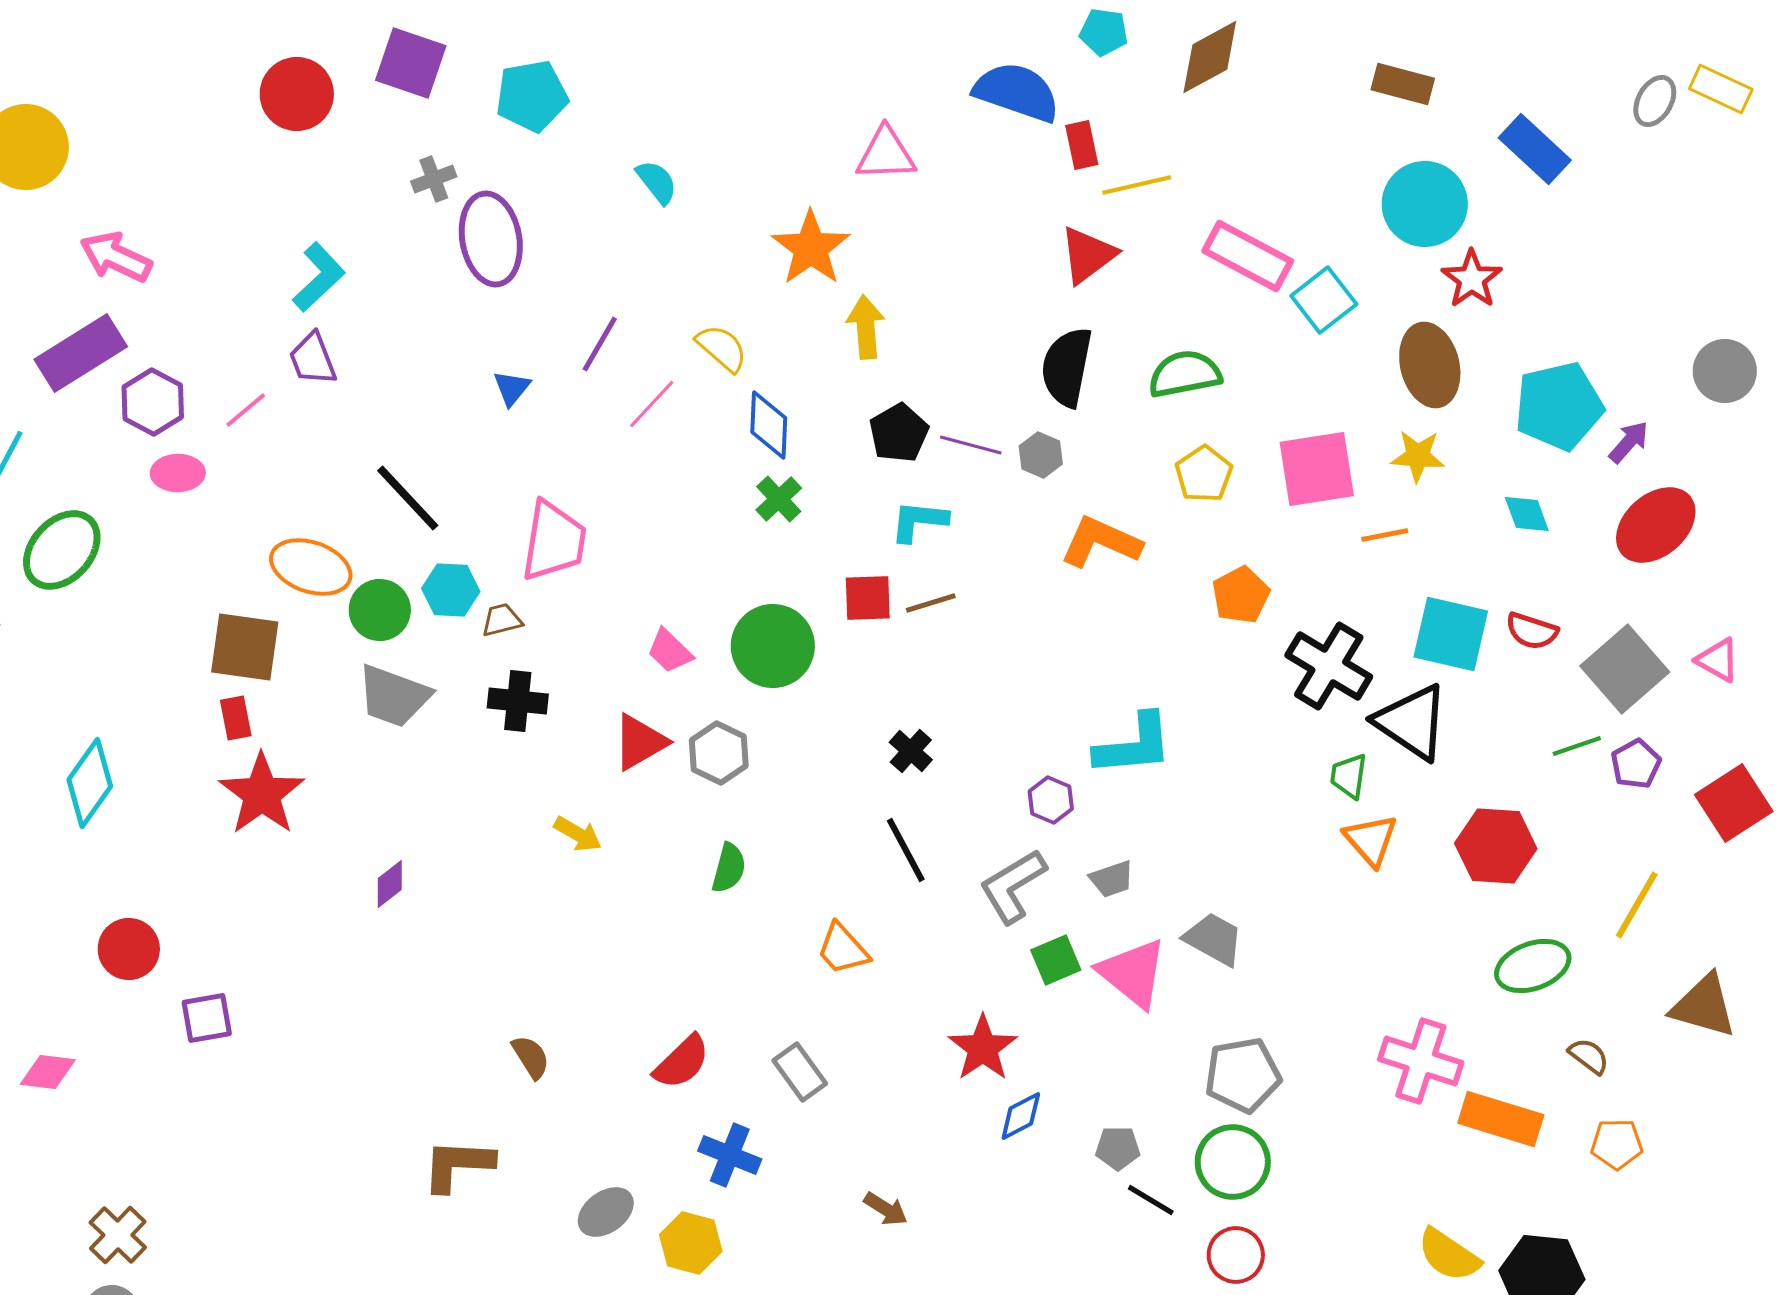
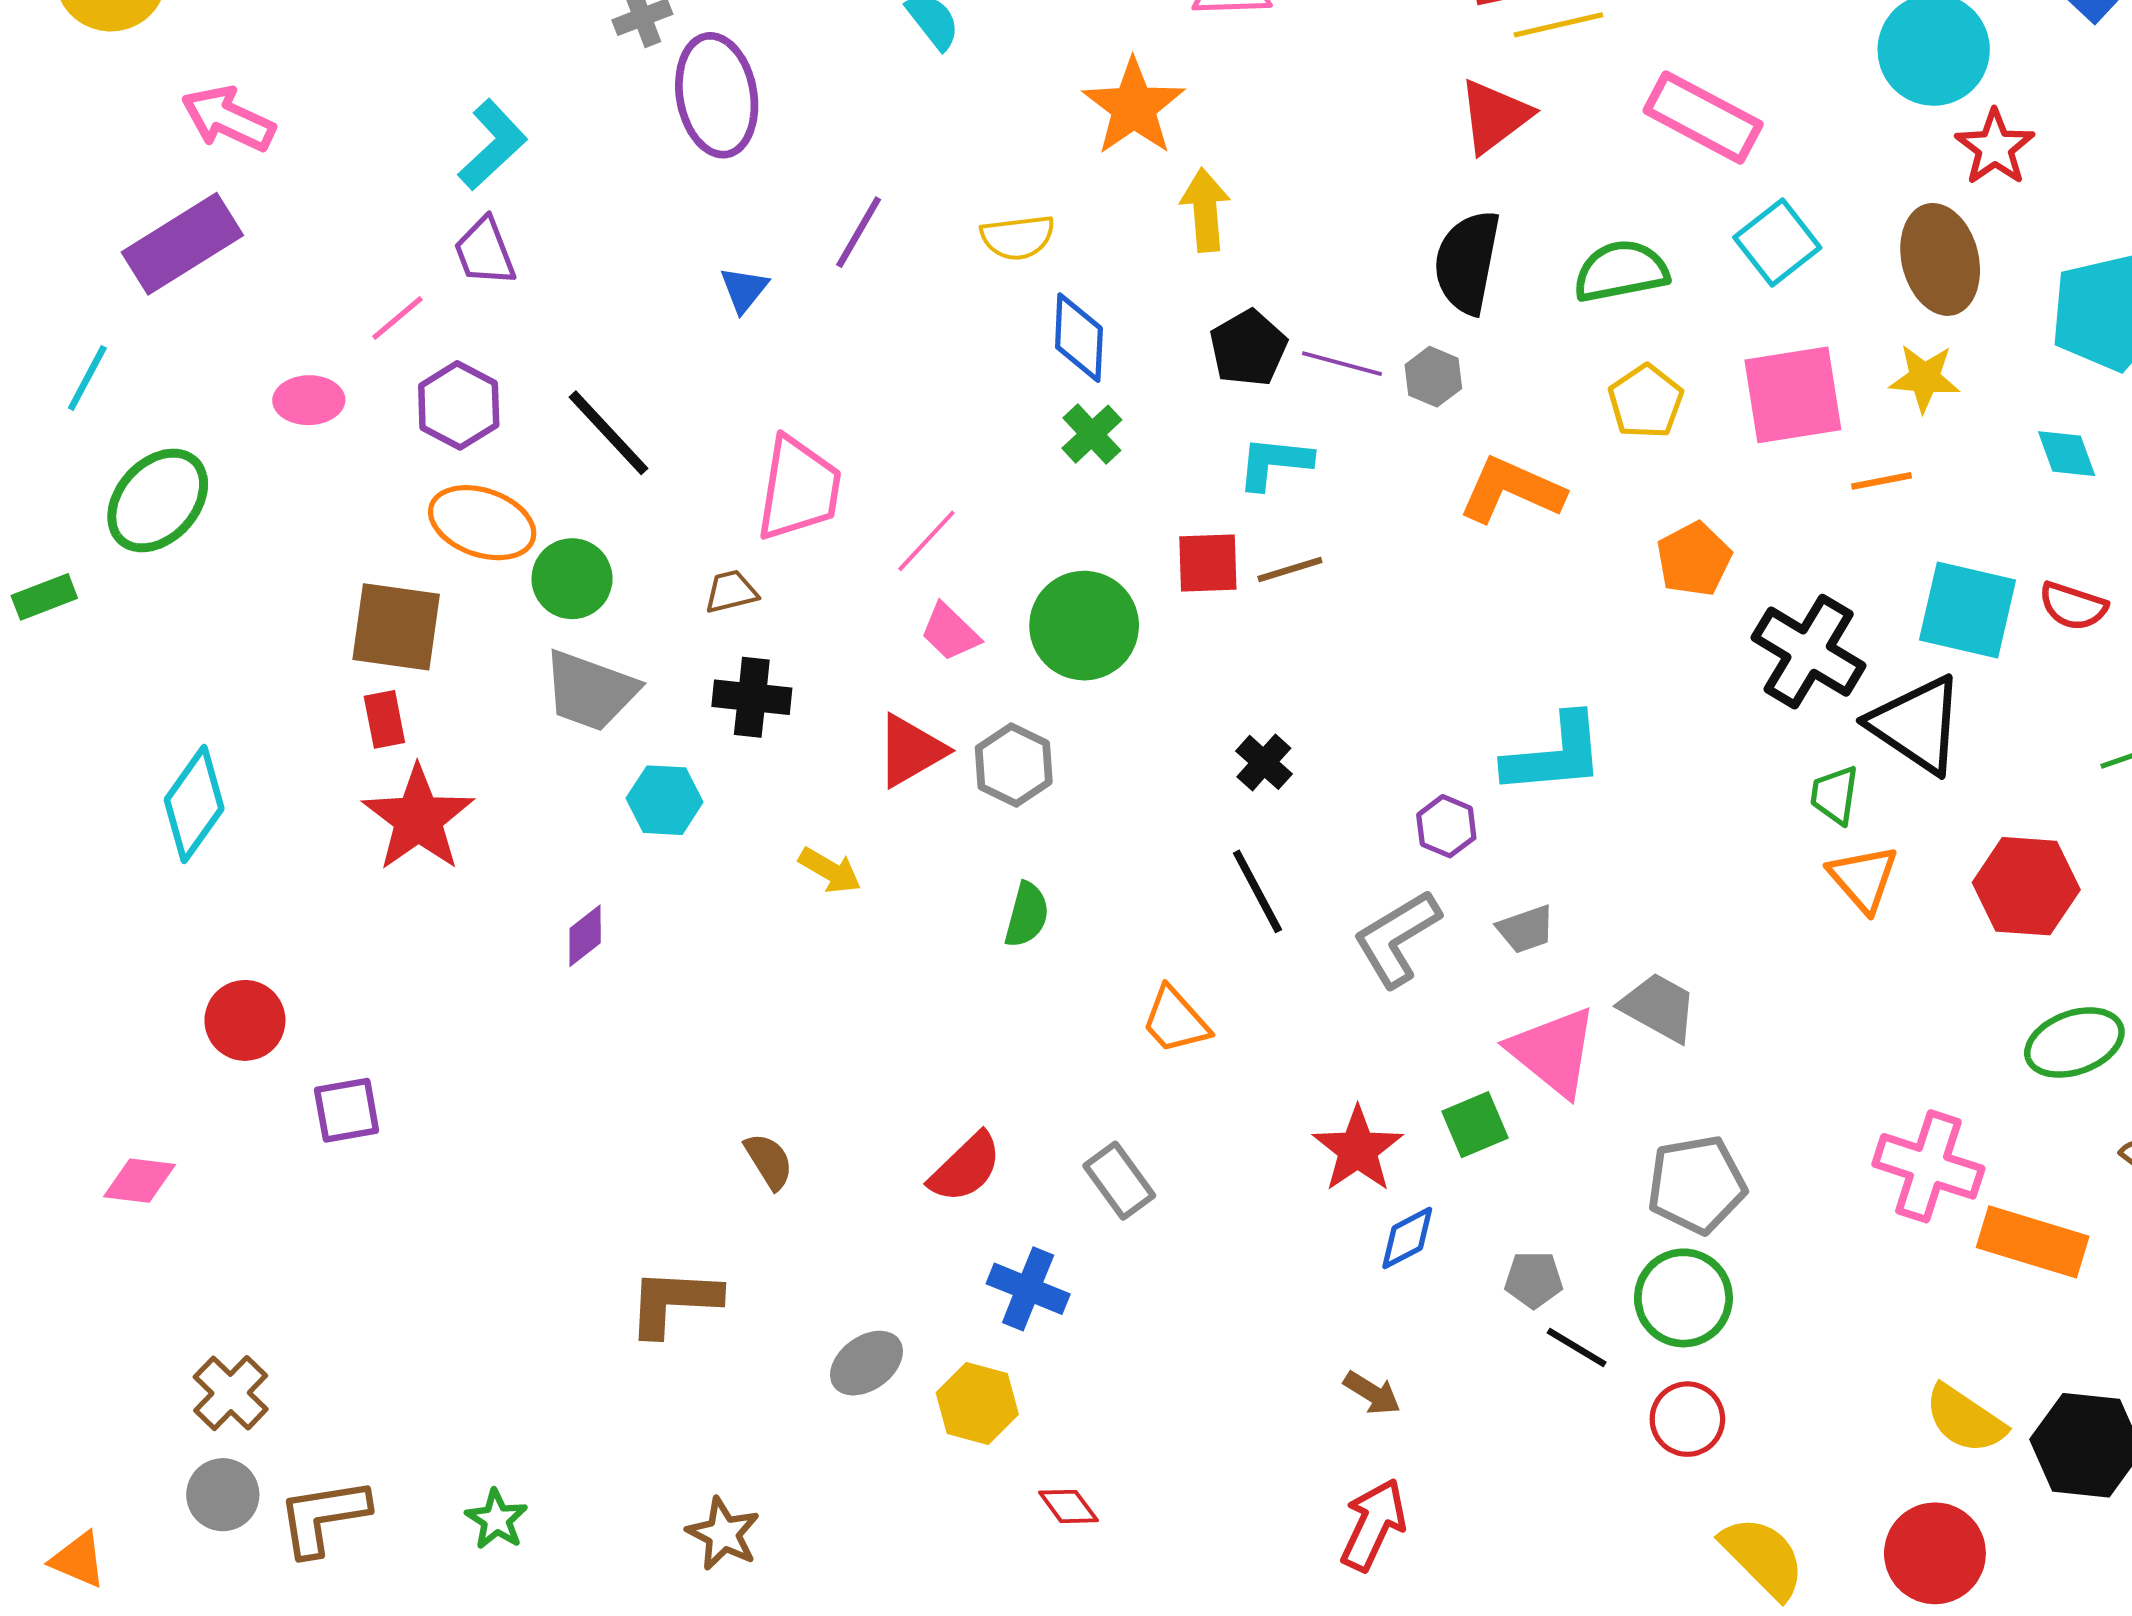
cyan square: (1324, 300) -> (1777, 242), moved
yellow semicircle: (722, 348) -> (1018, 237), turned 132
purple hexagon: (153, 402) -> (459, 405), moved
pink line: (652, 404) -> (926, 541), moved
cyan hexagon: (451, 590) -> (665, 800), moved
green square: (1056, 960) -> (1475, 1125), moved
brown arrow: (886, 1209) -> (1372, 1393), moved

